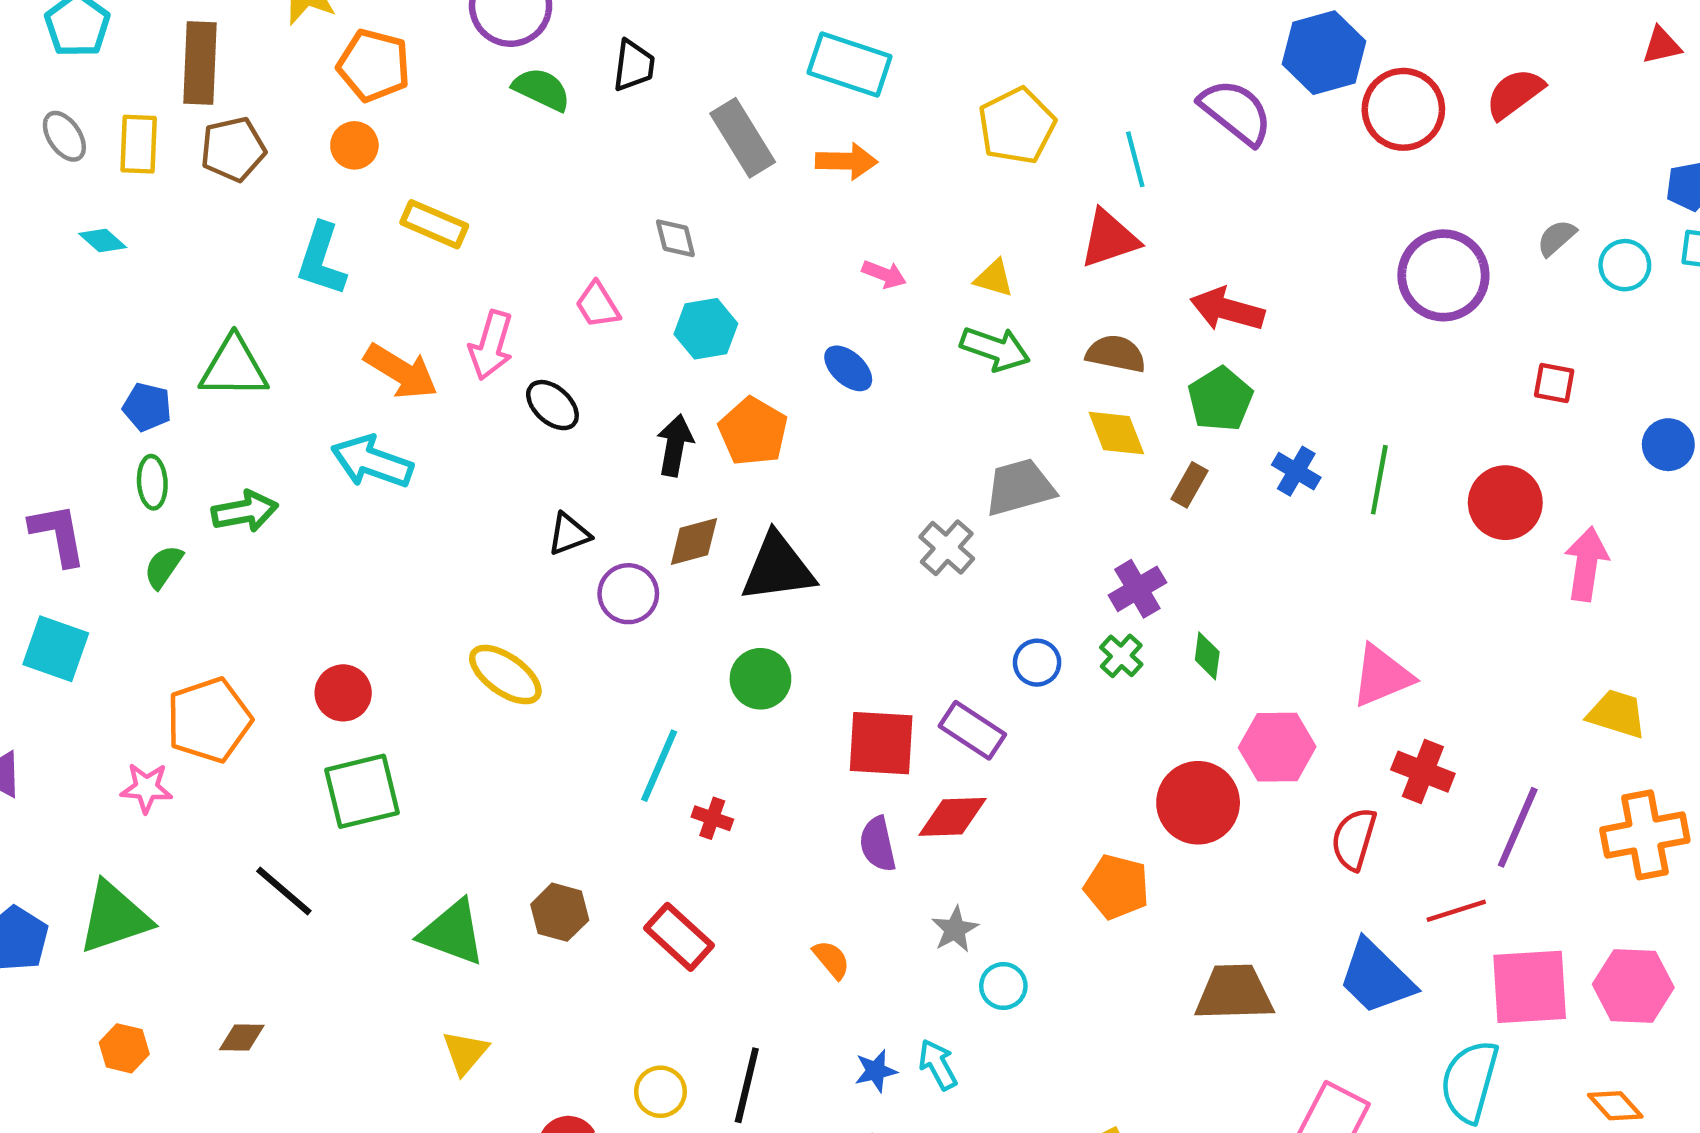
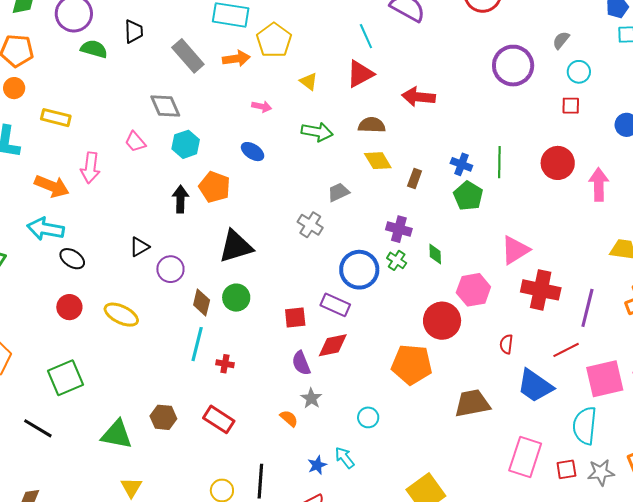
yellow pentagon: (1017, 126) -> (274, 40), moved
gray diamond: (675, 238) -> (165, 106), size x1.5
cyan circle: (1625, 265) -> (579, 72), moved
yellow triangle: (994, 278) -> (309, 81), moved, turned 30
green pentagon: (1220, 399) -> (468, 196), moved
black ellipse: (552, 405) -> (72, 259), moved
gray trapezoid: (1020, 487) -> (338, 192), size x0.7
brown diamond: (694, 541) -> (202, 303), moved, turned -52
purple cross: (1137, 589) -> (399, 229), turned -35
blue circle: (1037, 663) -> (359, 270), size x1.8
red circle: (343, 693) -> (69, 307), moved
red square: (881, 743) -> (295, 317), size x0.7
red cross: (1423, 772) -> (541, 290), size x1.4
red semicircle: (1354, 839) -> (506, 344), moved, size x0.7
orange pentagon: (1117, 887) -> (412, 364), size x1.4
gray star: (955, 929) -> (311, 398), moved

